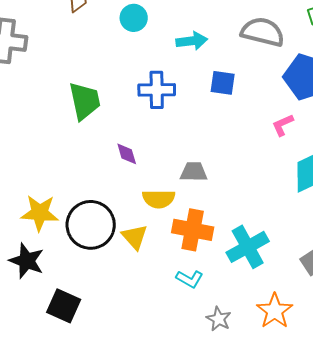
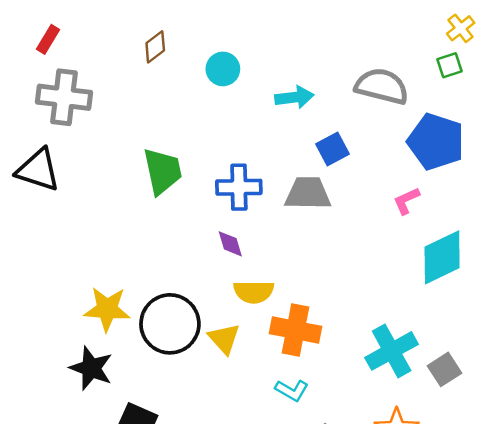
blue square: (223, 83) -> (332, 149), turned -36
blue cross: (157, 90) -> (239, 187), moved
purple diamond: (127, 154) -> (230, 244), moved
gray trapezoid: (194, 172) -> (308, 193), moved, size x1.4
cyan cross: (248, 247) -> (392, 351), moved

